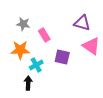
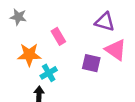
gray star: (23, 24) -> (18, 17), moved
purple square: (62, 57) -> (91, 63), moved

